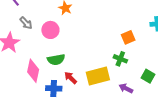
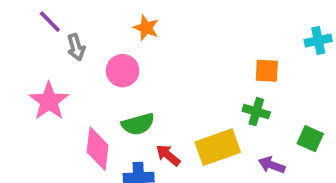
gray arrow: (26, 23) -> (76, 47), moved, turned 32
orange square: (128, 37) -> (267, 71), turned 32

